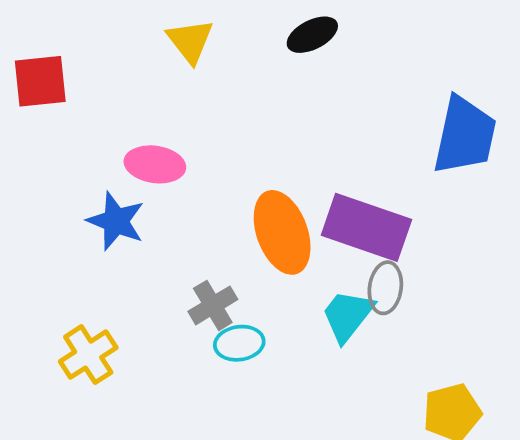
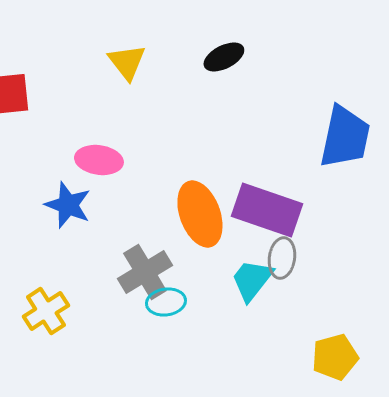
gray cross: (213, 305) -> (145, 272), size x1.4

